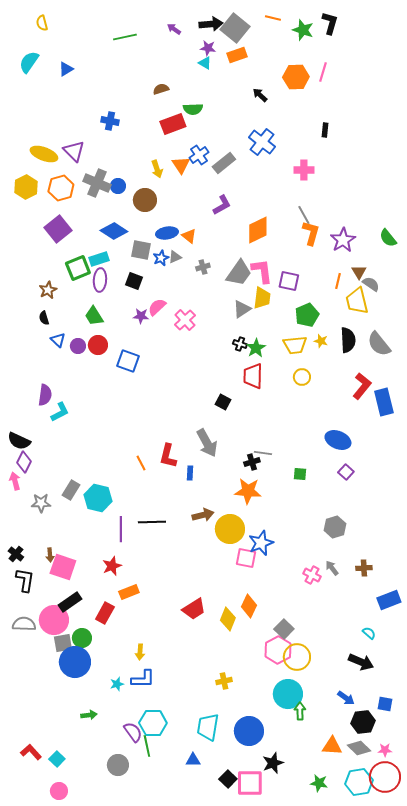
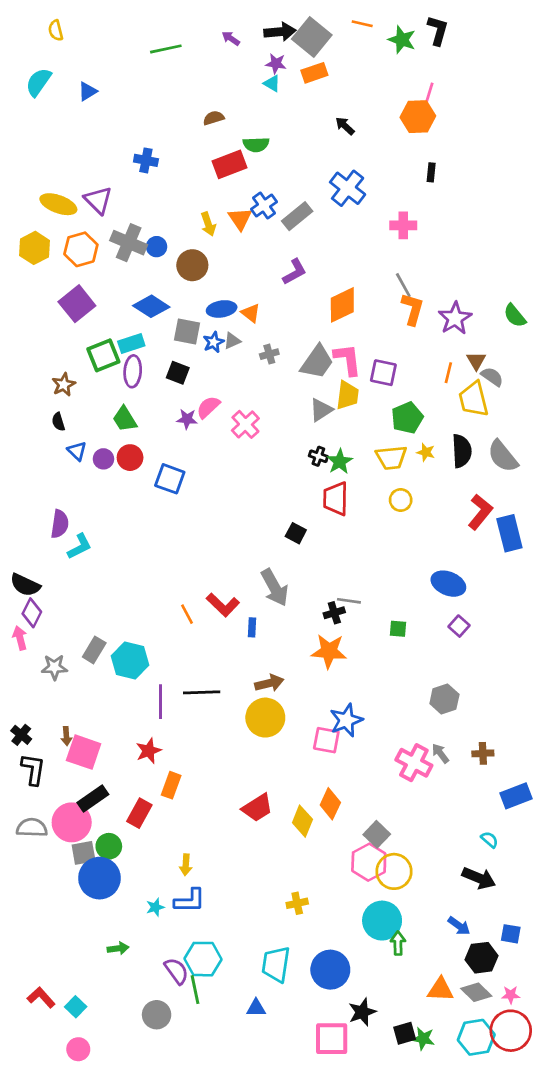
orange hexagon: (296, 77) -> (418, 117), moved
red L-shape: (168, 456) -> (223, 605), turned -60
yellow circle: (230, 529) -> (265, 718), moved
pink cross: (312, 575) -> (414, 763), size x1.5
orange rectangle: (129, 592) -> (171, 785), turned -48
black square: (228, 779) -> (405, 1033), moved, turned 30

